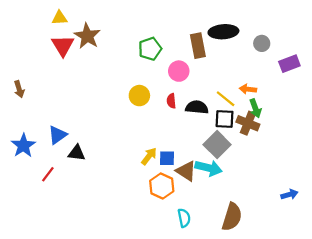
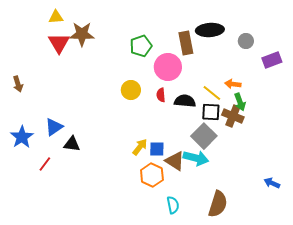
brown star: (87, 36) -> (82, 34), turned -30
pink circle: (179, 71) -> (168, 67), size x1.4
blue arrow: (289, 195) -> (272, 183), turned -140

